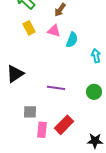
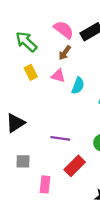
gray square: (30, 112) -> (23, 161), moved
red rectangle: (64, 125) -> (75, 166), moved

